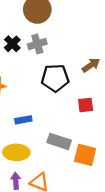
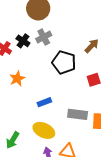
black pentagon: (55, 78) -> (64, 62), turned 30
yellow ellipse: (16, 152) -> (44, 130), turned 35

